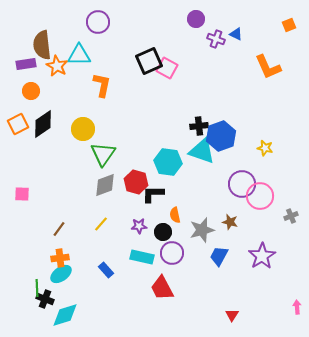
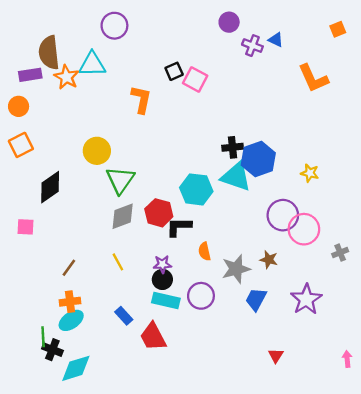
black square: (149, 61) -> (174, 71), size x0.6
orange L-shape: (102, 85) -> (141, 99), moved
orange circle: (31, 91) -> (19, 106), moved
black diamond: (43, 124) -> (50, 187), moved
yellow line: (101, 224) -> (118, 262), turned -70
black circle: (163, 232) -> (162, 279), moved
red trapezoid: (162, 288) -> (153, 337), moved
red triangle: (232, 315) -> (276, 355), moved

